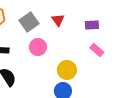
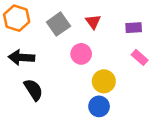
pink circle: (38, 47) -> (81, 54), moved

